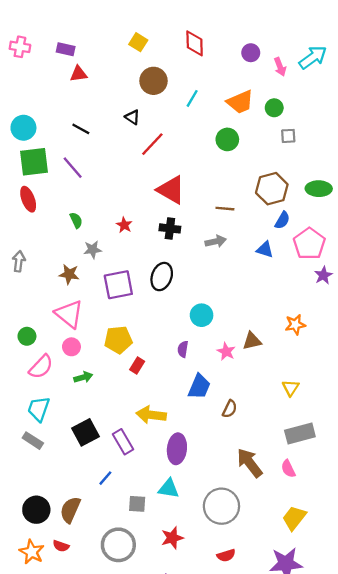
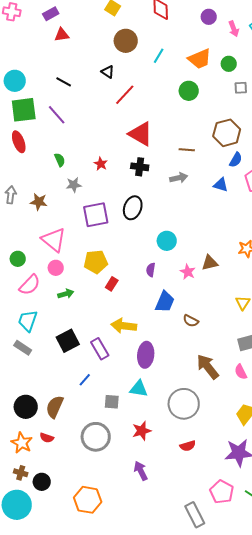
purple rectangle: (66, 49) -> (51, 14), turned -42
brown star: (69, 274) -> (39, 202), moved
brown semicircle: (230, 409) -> (191, 321), turned 91

